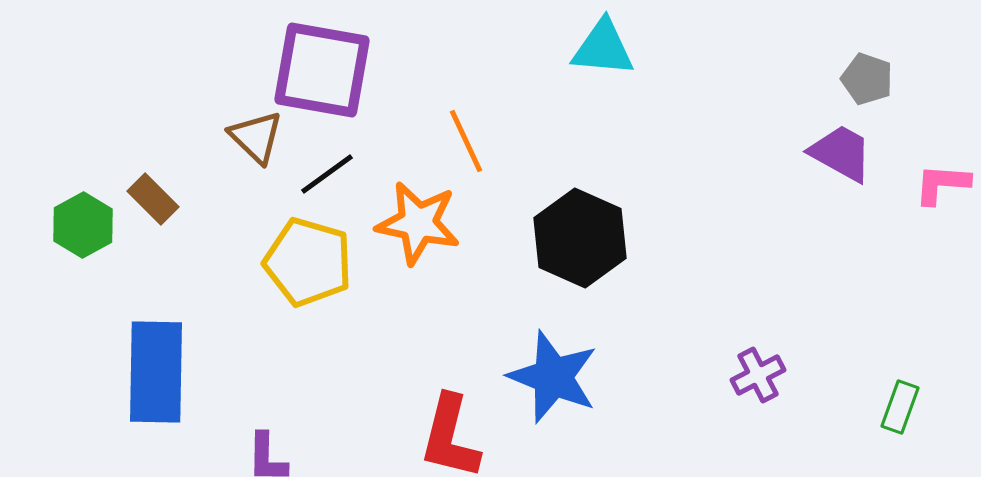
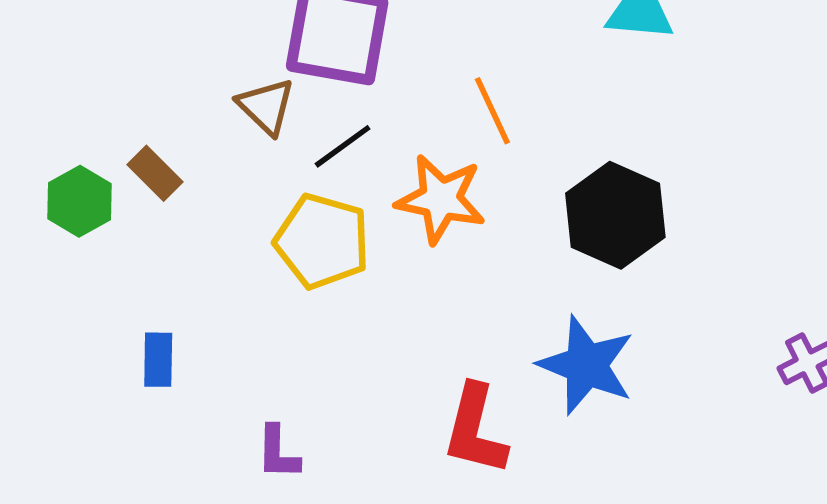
blue rectangle: (156, 372) -> (158, 360), size x0.5

